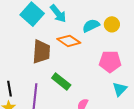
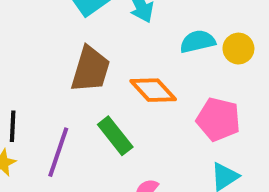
orange diamond: (69, 41) -> (153, 90), moved

